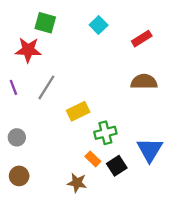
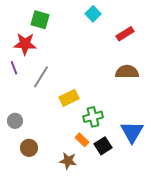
cyan square: (99, 25) -> (93, 14), moved
purple line: (13, 87) -> (14, 68), moved
brown circle: (19, 176) -> (29, 148), moved

